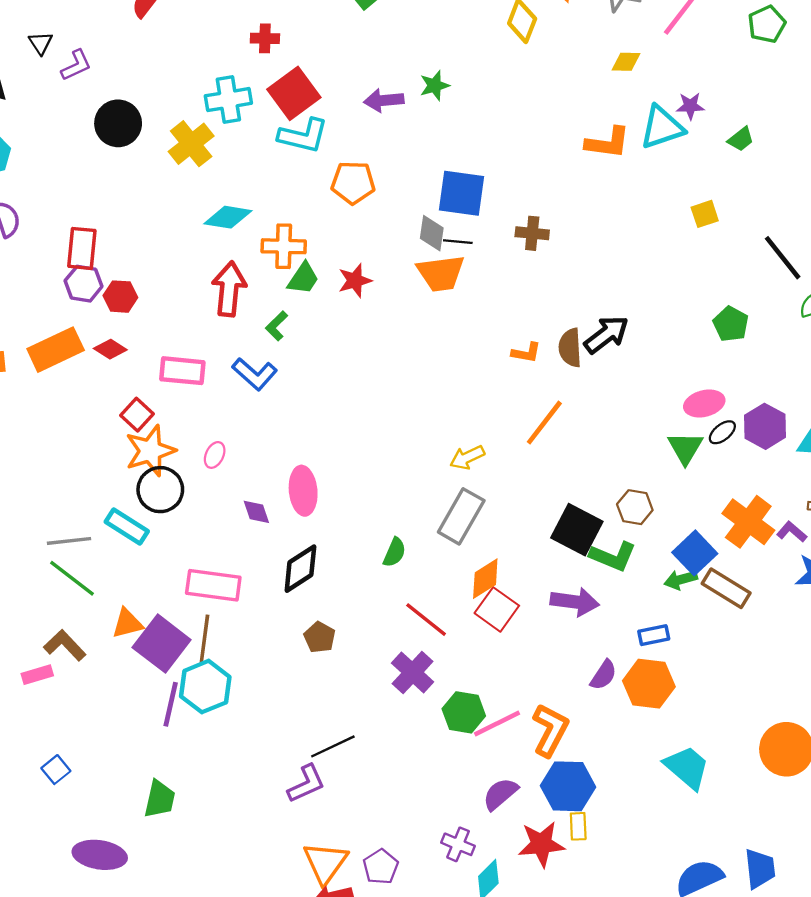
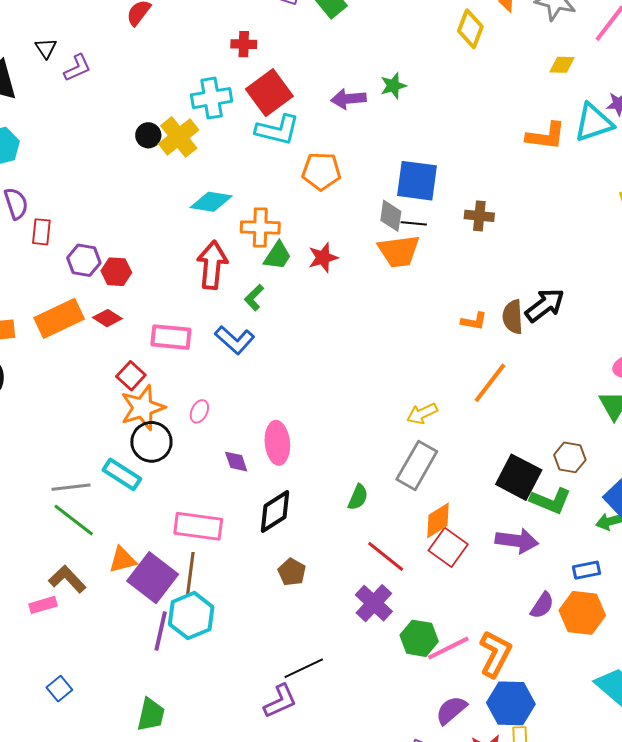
black circle: (118, 123) -> (148, 135), moved, size x0.6
red rectangle: (82, 248) -> (41, 232), moved, size x0.7

